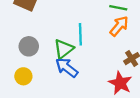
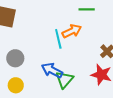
orange arrow: (119, 26) -> (72, 31), moved, turned 36
green triangle: (64, 49) -> (64, 80), moved

